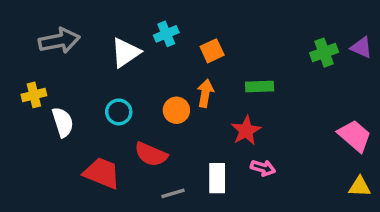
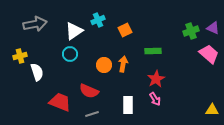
orange arrow: (205, 93) -> (123, 64), moved
cyan circle: (119, 112) -> (70, 54), moved
red star: (246, 131) -> (156, 79), moved
pink trapezoid: (355, 136) -> (209, 54), moved
pink arrow: (263, 168) -> (155, 99), turned 40
gray line: (173, 193) -> (92, 114), moved

